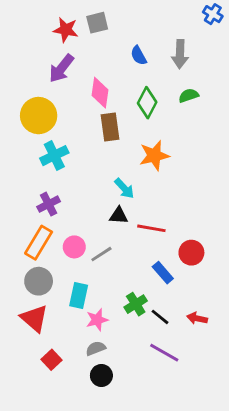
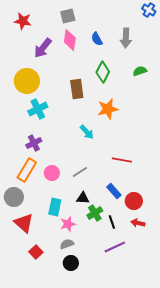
red star: (66, 30) -> (23, 21), moved
pink diamond: (100, 93) -> (70, 40), moved
green semicircle: (189, 96) -> (140, 71), moved
black triangle: (119, 215) -> (83, 198), moved
red line: (151, 228) -> (122, 160), moved
red circle: (191, 253) -> (134, 201), moved
gray line: (101, 254) -> (80, 172), moved
gray circle: (39, 281) -> (14, 197), moved
black line: (160, 317) -> (112, 222), turned 32
purple line: (164, 353) -> (115, 247), turned -55

